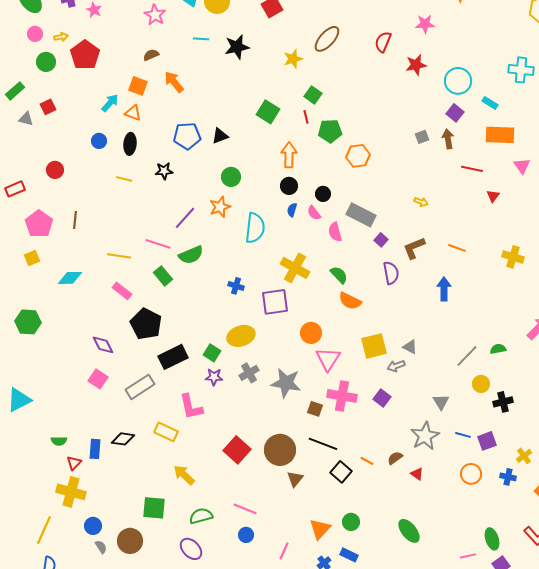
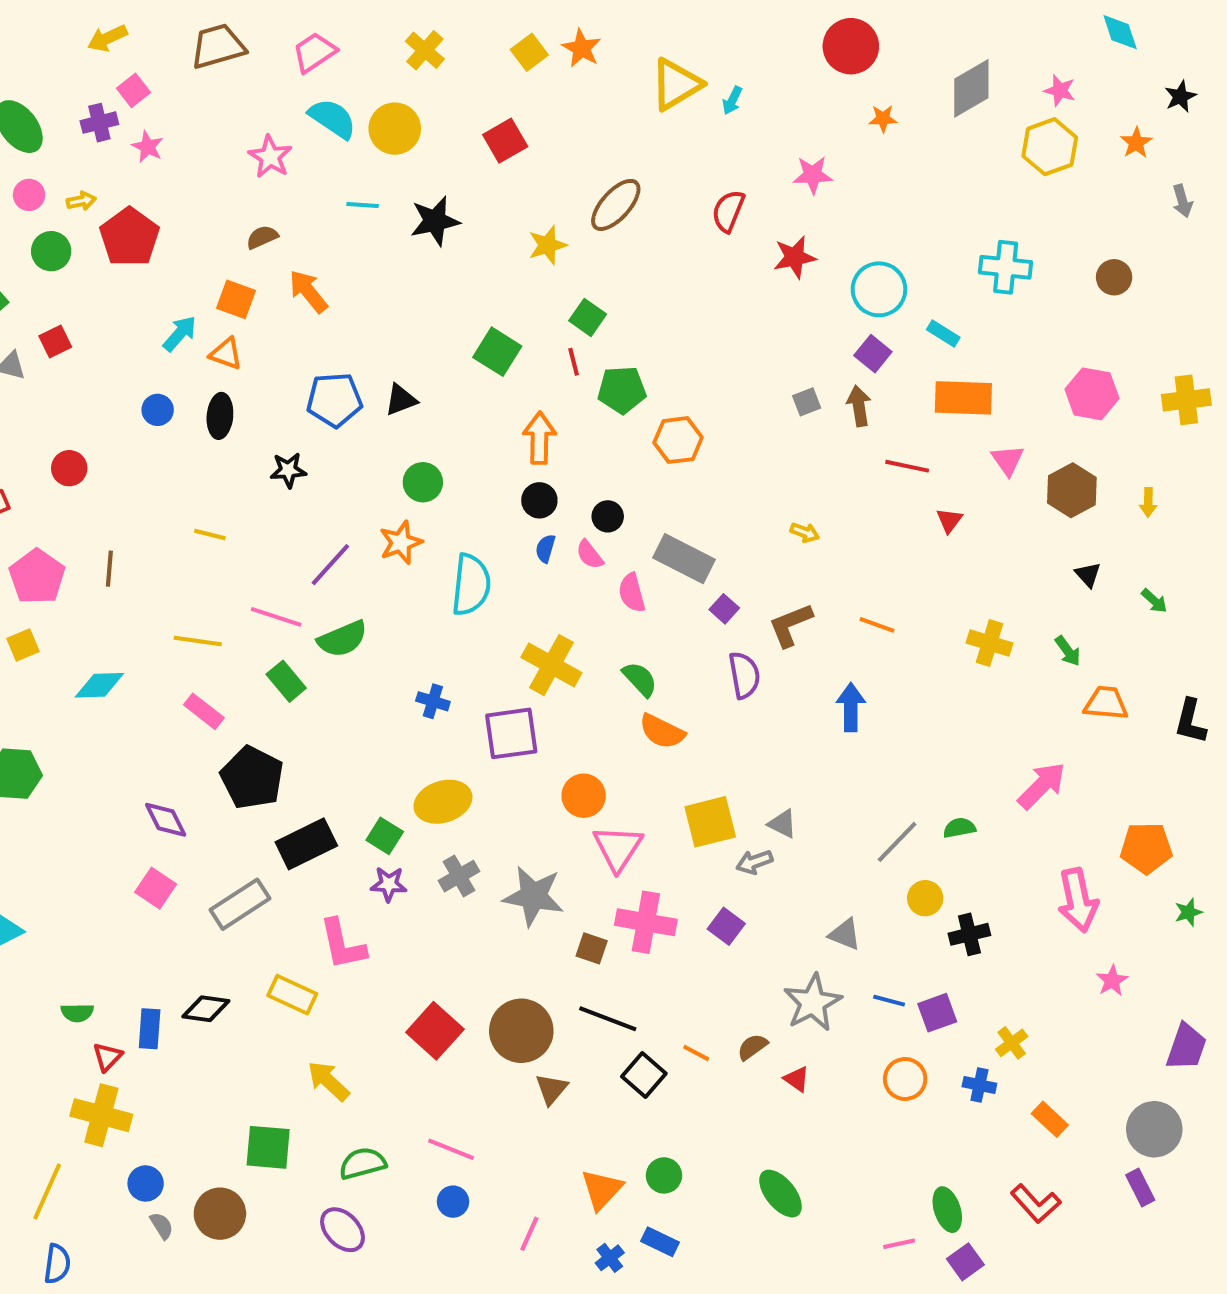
yellow line: (124, 179) -> (210, 534), moved
gray triangle: (441, 402) -> (845, 934), turned -36

